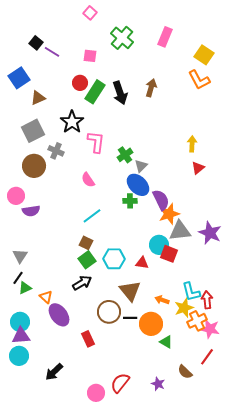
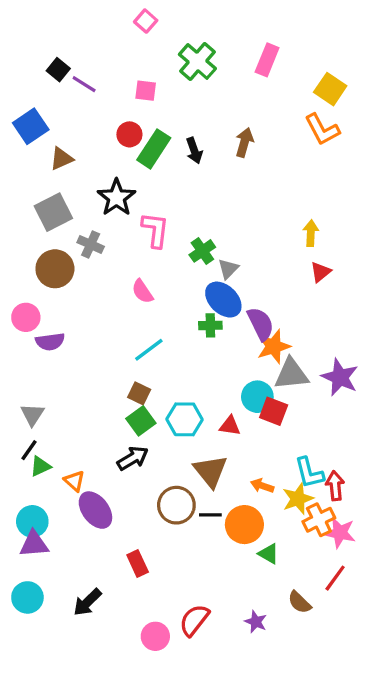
black arrow: (120, 93) -> (194, 151), size x0.7
red rectangle: (88, 339) -> (138, 563), moved
cyan circle: (19, 356) -> (27, 597), moved

